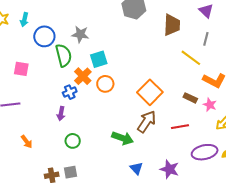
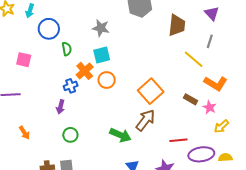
gray star: (80, 34) -> (101, 28), moved
green semicircle: (64, 55) -> (67, 49), size x0.6
red line: (180, 127) -> (178, 140), moved

